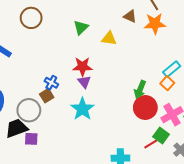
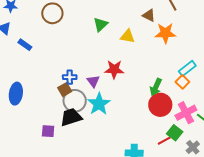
orange star: (155, 24) -> (165, 33), moved
red star: (82, 67) -> (114, 69), moved
purple triangle: (84, 82) -> (93, 81), moved
blue cross: (51, 83) -> (70, 77), turned -32
gray circle: (29, 110) -> (75, 101), moved
black trapezoid: (17, 128) -> (71, 117), moved

